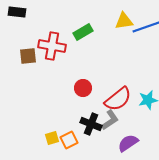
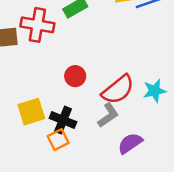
black cross: (91, 124) -> (63, 120), moved
yellow square: (52, 138) -> (31, 112), moved, size x1.6

